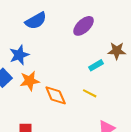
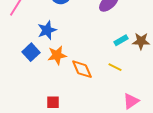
brown star: (117, 51) -> (141, 41), moved

